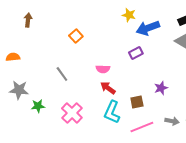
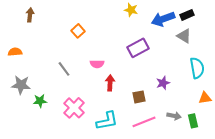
blue arrow: (148, 28) -> (163, 19), moved
purple rectangle: (136, 53) -> (138, 48), size x1.5
pink semicircle: (103, 69) -> (97, 64), moved
red arrow: (108, 88) -> (110, 83), turned 56
cyan L-shape: (112, 112) -> (107, 121), moved, turned -125

